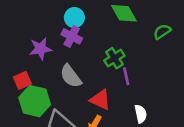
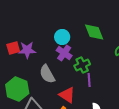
cyan circle: (74, 18) -> (62, 37), moved
purple cross: (72, 36) -> (64, 53), moved
red square: (22, 80) -> (13, 48), moved

